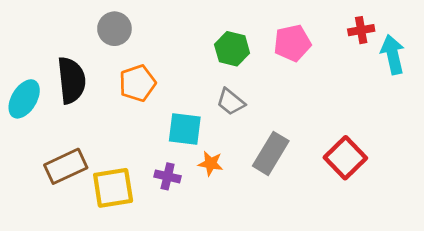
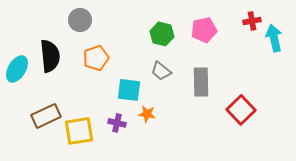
gray rectangle: (271, 153) -> (201, 82), moved, turned -32

